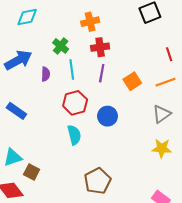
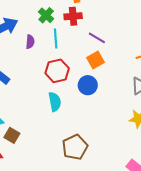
red cross: (100, 47) -> (73, 16), moved
purple line: (102, 73) -> (97, 38), moved, turned -72
orange square: (132, 81) -> (96, 60), moved

